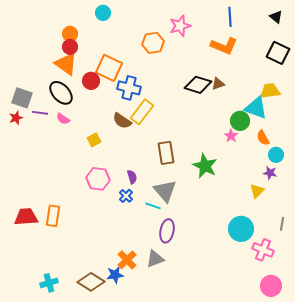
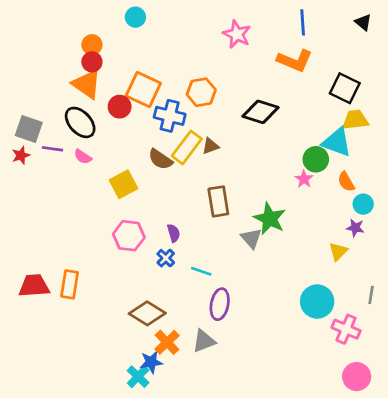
pink star: (180, 26) -> (237, 34), turned -30
orange hexagon: (153, 43) -> (201, 92), moved
black square: (278, 53) -> (345, 88), moved
brown triangle: (218, 84) -> (210, 146), moved
yellow square: (94, 140) -> (124, 184), size x1.5
gray triangle: (165, 191) -> (251, 238), moved, size x0.7
brown diamond: (91, 282) -> (147, 313), moved
cyan cross: (49, 283) -> (138, 377), moved, turned -30

